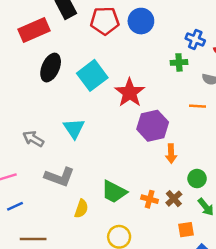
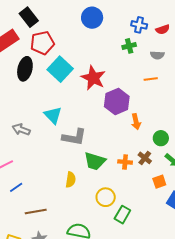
red pentagon: (105, 21) -> (42, 43), moved
gray L-shape: (59, 177) -> (74, 137), moved

